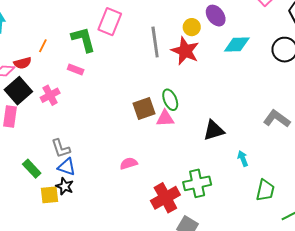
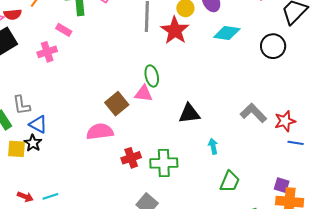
pink cross: (50, 95) -> (47, 52), moved
brown square: (144, 109) -> (117, 104), moved, turned -30
gray L-shape: (61, 148) -> (21, 105), moved
pink semicircle: (129, 163) -> (100, 132), size x1.5
red cross: (165, 198) -> (131, 158), moved, size x0.7

